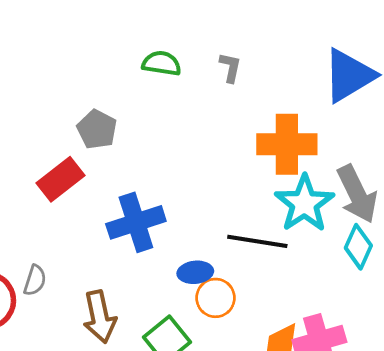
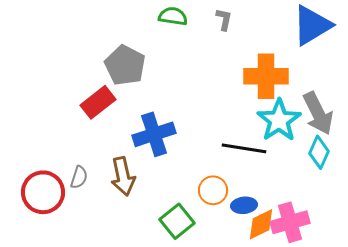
gray pentagon: (97, 129) -> (125, 65), size x1.4
blue ellipse: (195, 272) -> (244, 205), moved
brown arrow: (100, 317) -> (123, 176), moved

